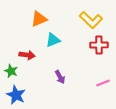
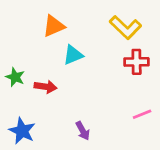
red arrow: (27, 55) -> (46, 87), moved
green star: (11, 71) -> (15, 77), moved
purple arrow: (60, 77) -> (83, 131), moved

